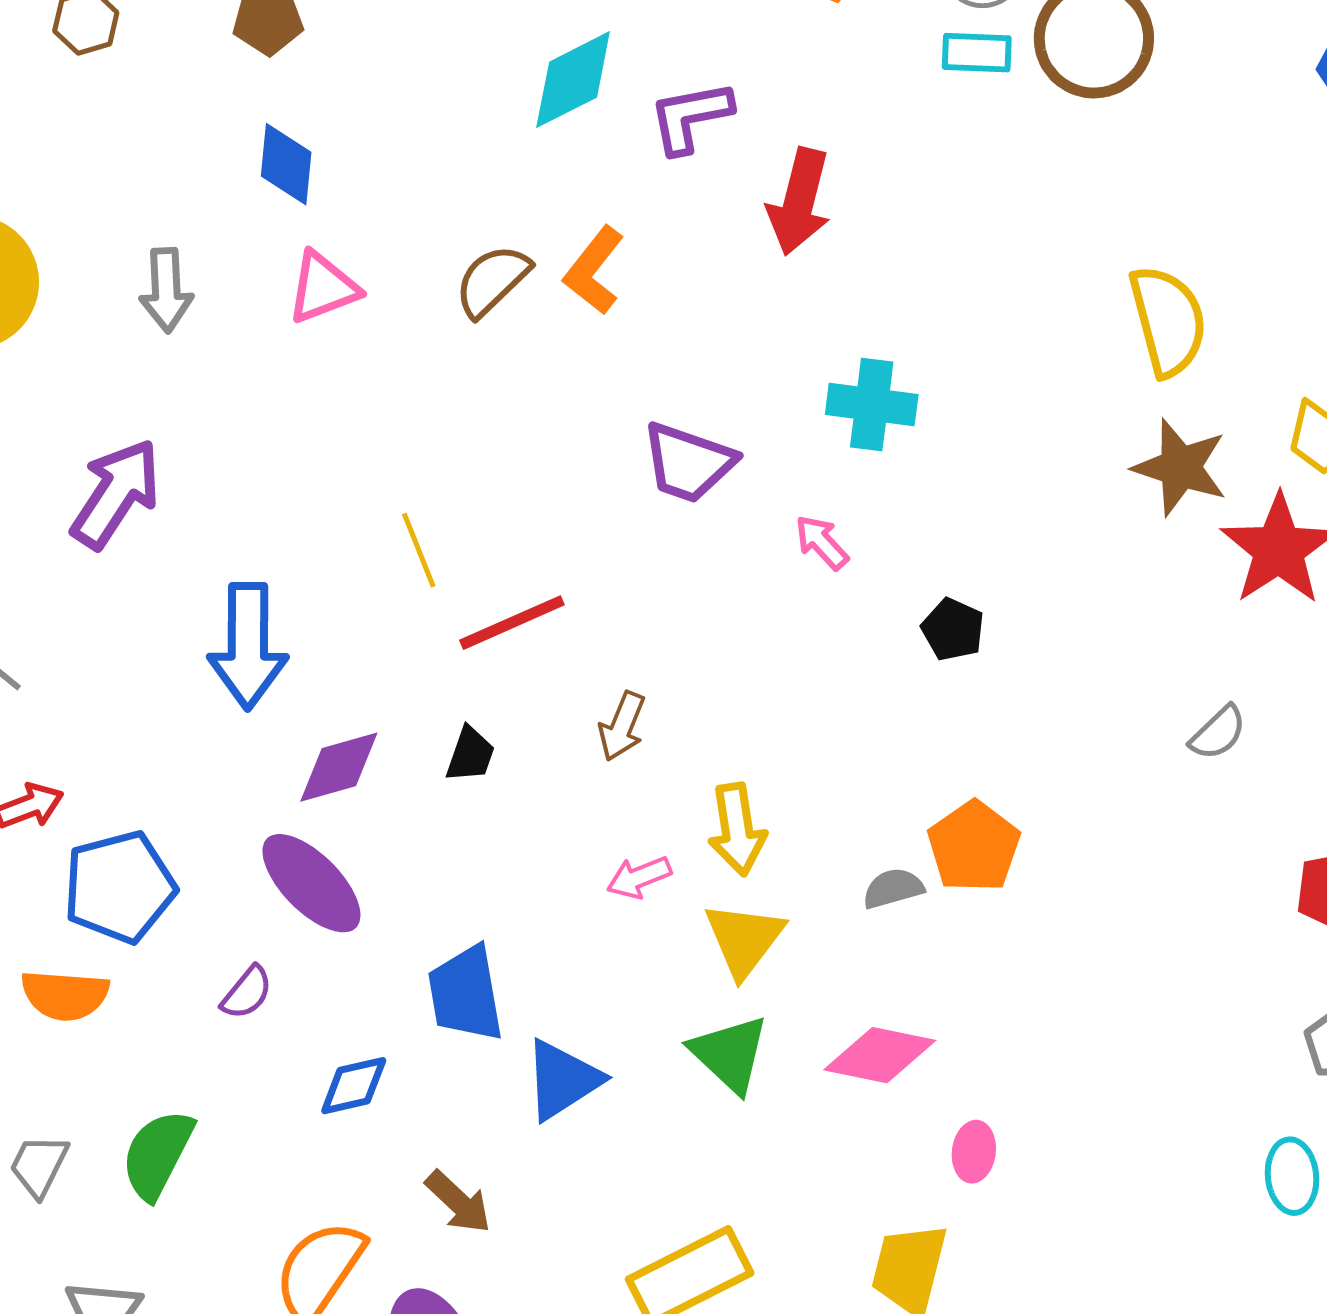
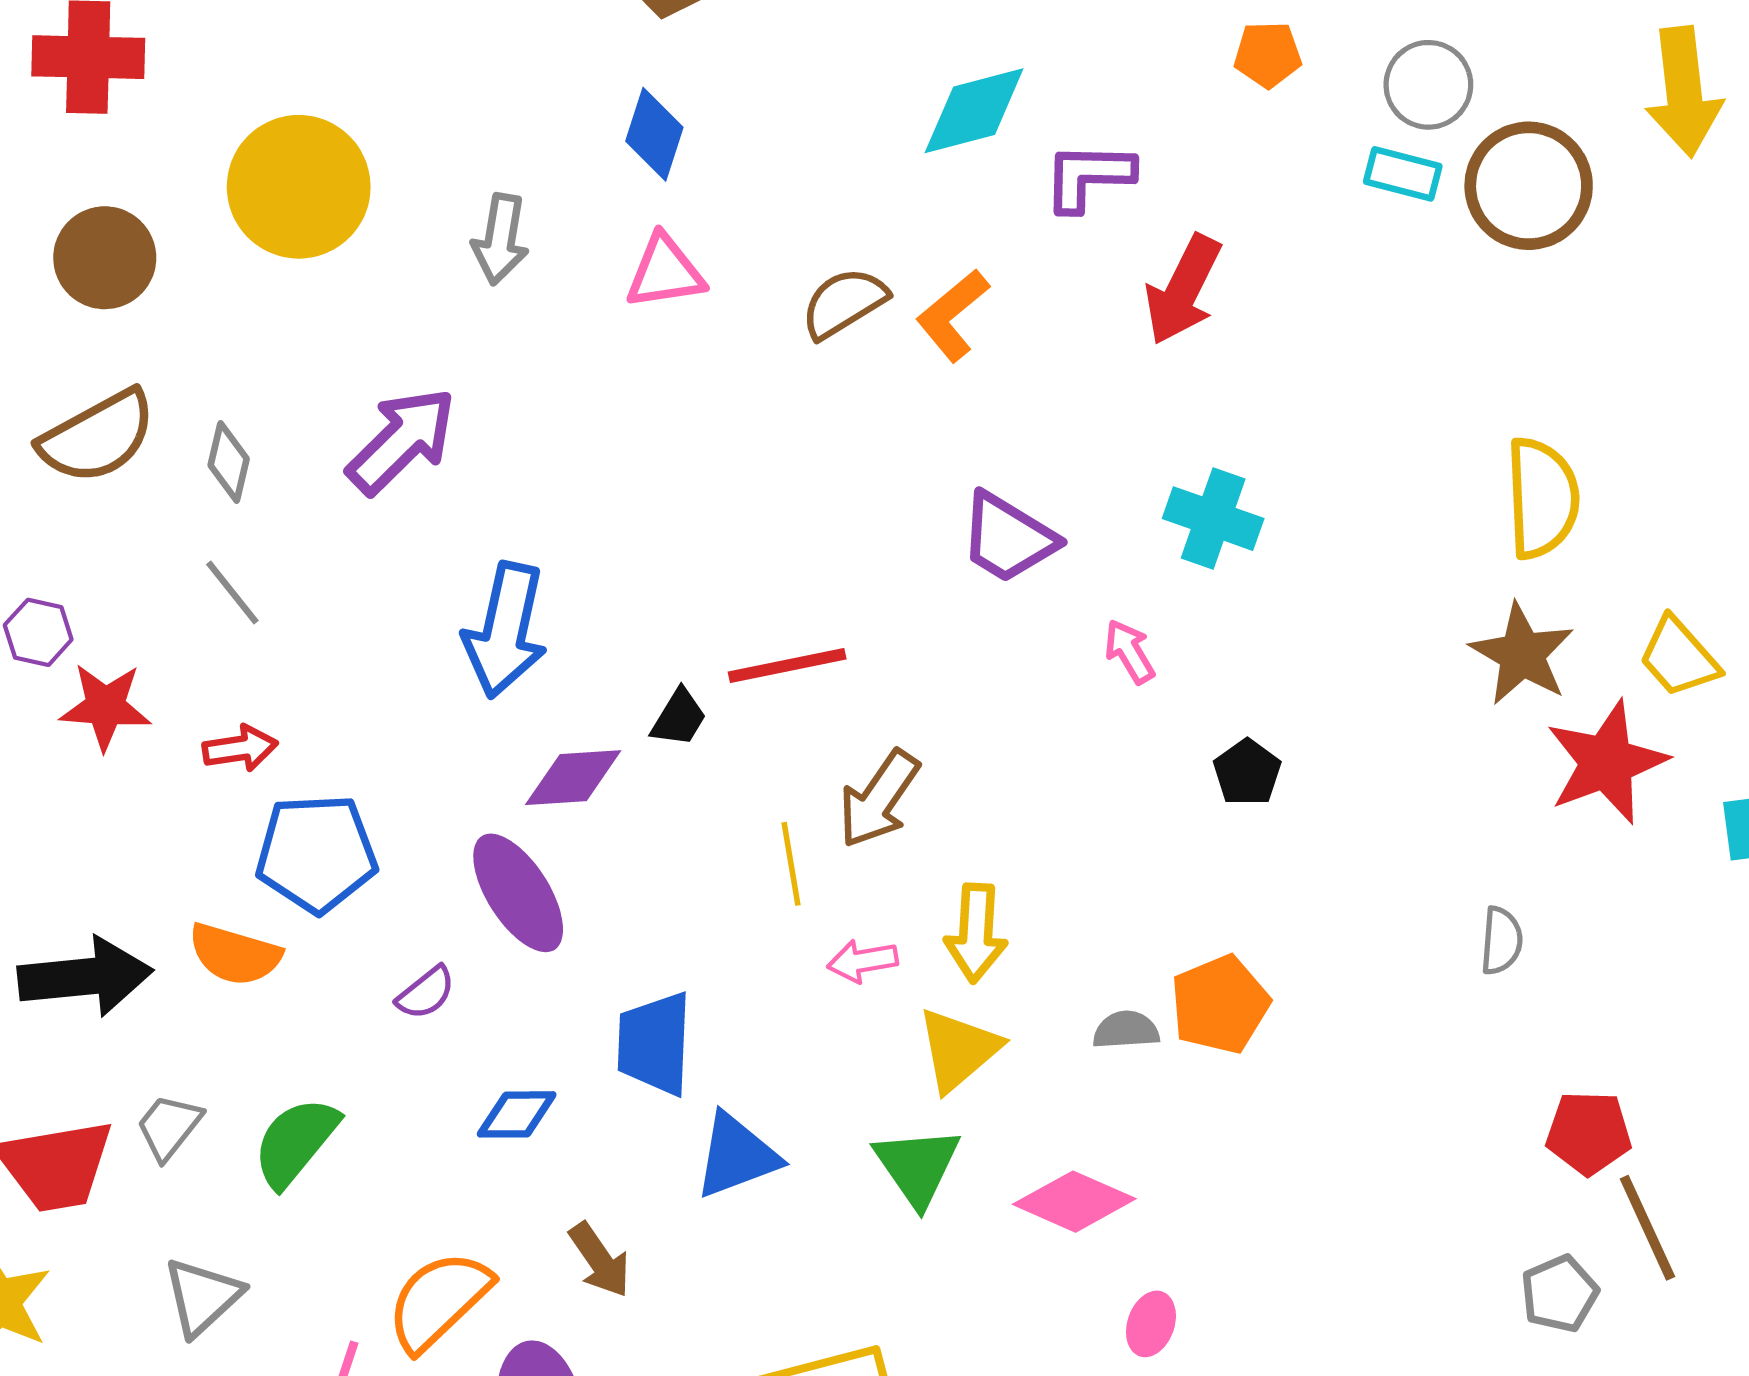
yellow line: (419, 550) -> (791, 864), moved
brown arrow: (622, 726) -> (879, 799), size x1.4
gray semicircle: (1218, 733) -> (1501, 941), turned -54
black trapezoid: (470, 754) -> (679, 718), moved

